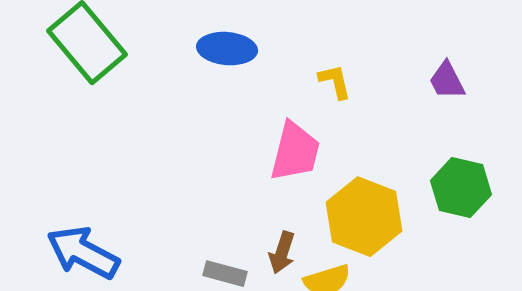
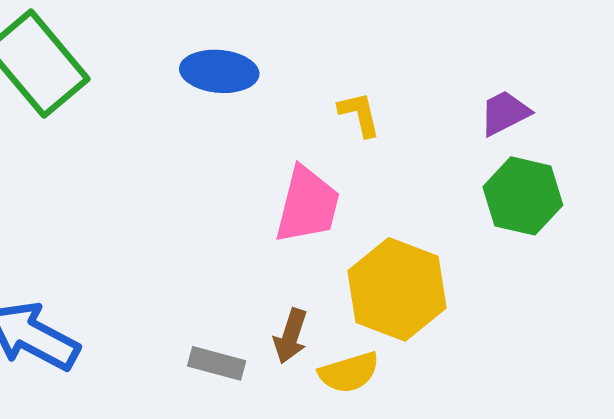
purple trapezoid: (447, 81) -> (505, 113), turned 90
green hexagon: (461, 188) -> (523, 196), moved

